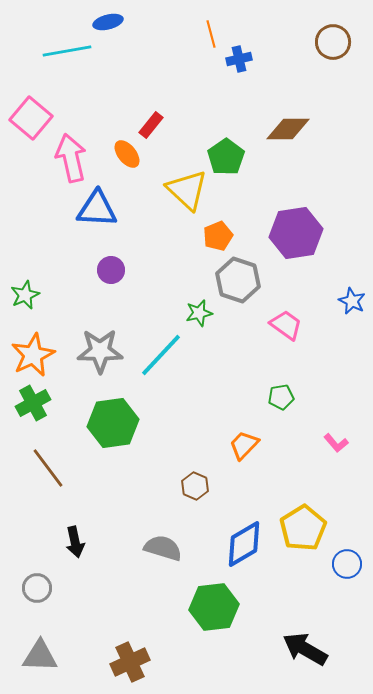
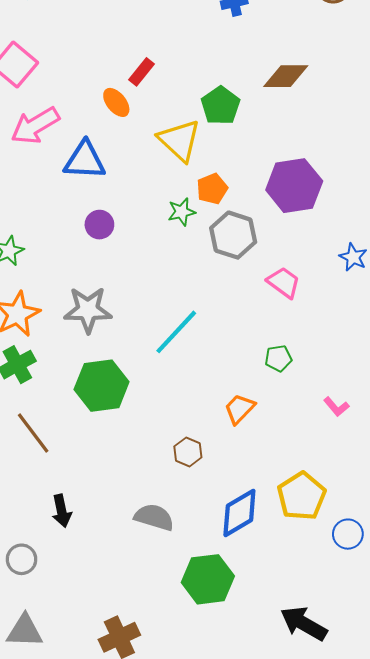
pink arrow: (71, 158) -> (35, 126), moved, turned -108
green star: (199, 313) -> (182, 212), moved
cyan line: (161, 355) -> (176, 332), moved

